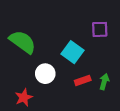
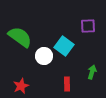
white circle: (45, 74) -> (44, 56), moved
red rectangle: (83, 80) -> (67, 84), moved, turned -72

